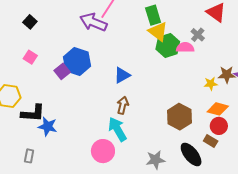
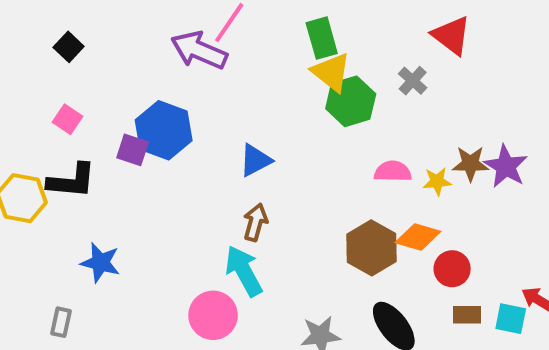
pink semicircle: (185, 47) -> (393, 171), moved
purple square: (62, 71) -> (133, 150), turned -35
orange diamond: (218, 109) -> (418, 237), moved
black L-shape: (33, 113) -> (72, 181), moved
brown rectangle: (211, 141) -> (467, 315), moved, turned -32

